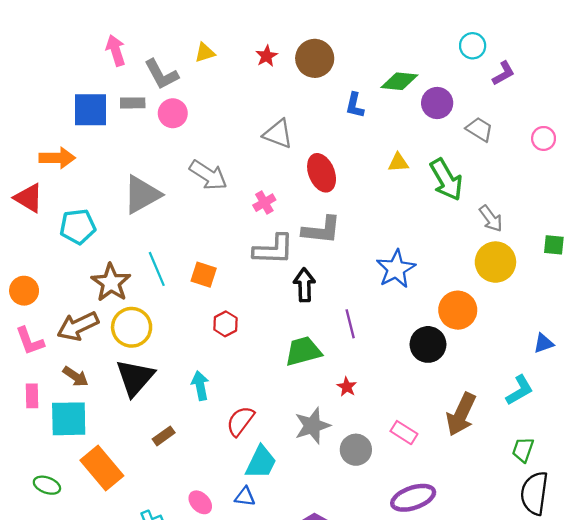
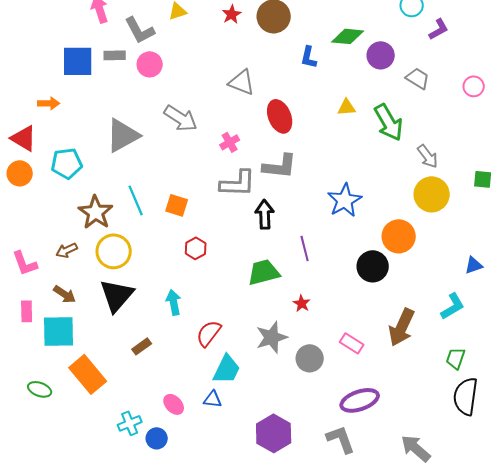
orange arrow: (57, 158) -> (49, 103), size x0.7
orange circle: (24, 291) -> (20, 173), moved
brown arrow: (78, 326) -> (67, 250), size x0.6

